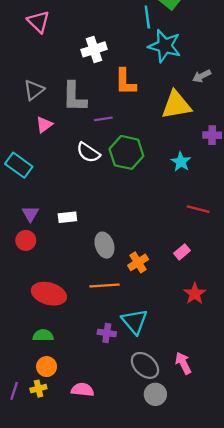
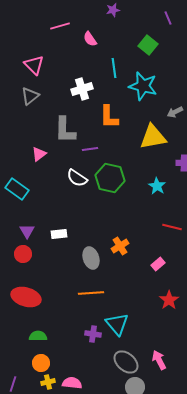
cyan line: (147, 17) -> (114, 68), moved
gray triangle: (34, 90) -> (30, 96), moved
orange cross: (138, 262) -> (120, 246), moved
red ellipse: (49, 294) -> (26, 297), moved
yellow cross: (38, 389) -> (48, 382), moved

